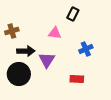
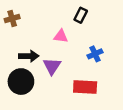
brown cross: (12, 31) -> (12, 19), moved
red rectangle: (77, 79) -> (85, 87), size x1.5

